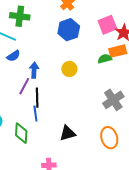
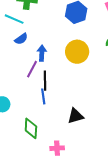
yellow circle: (69, 69) -> (77, 52), size x1.5
green diamond: (21, 133) -> (31, 128), moved

